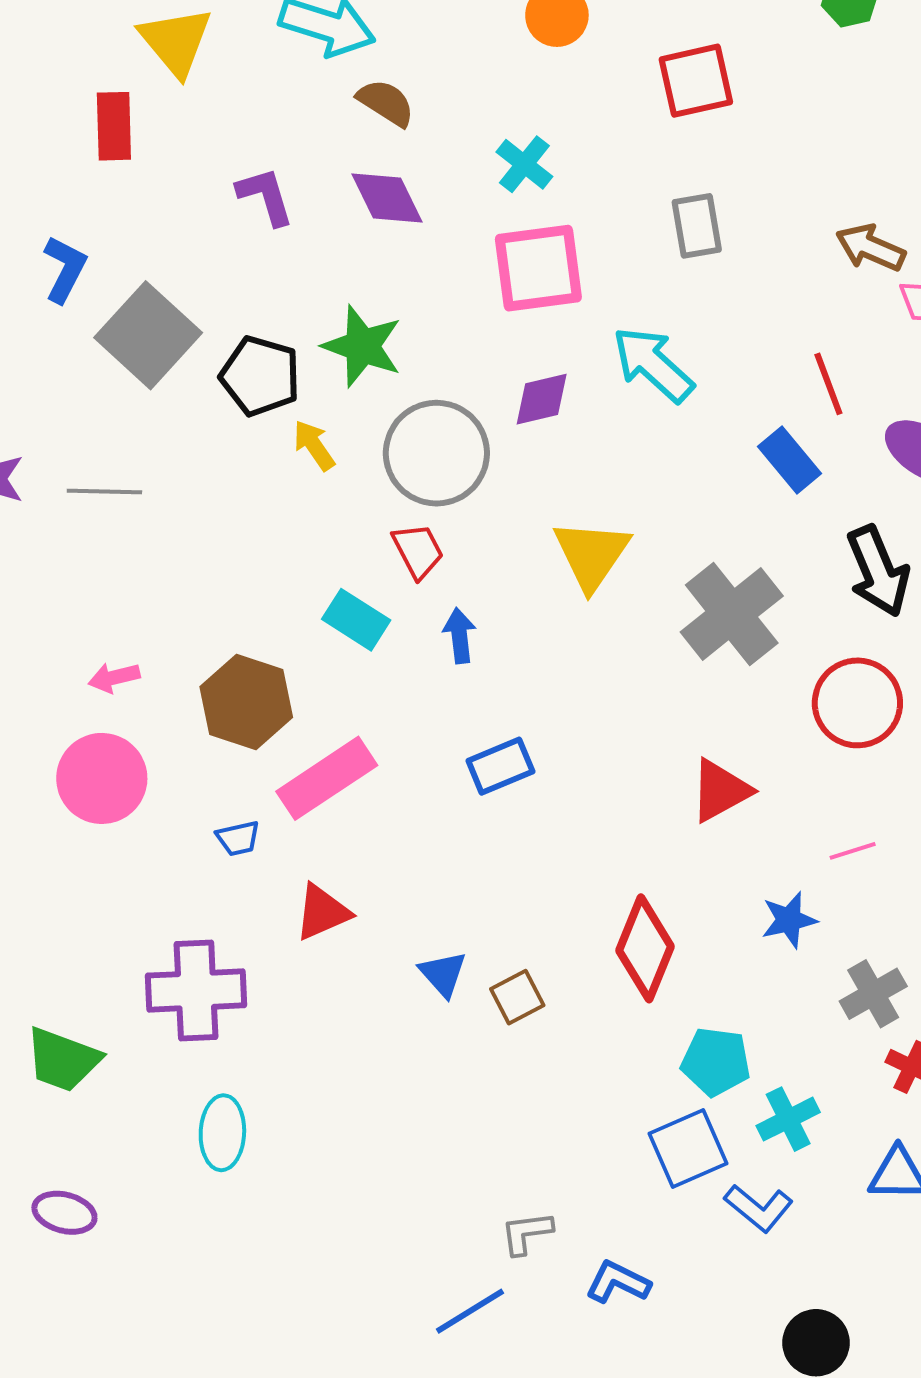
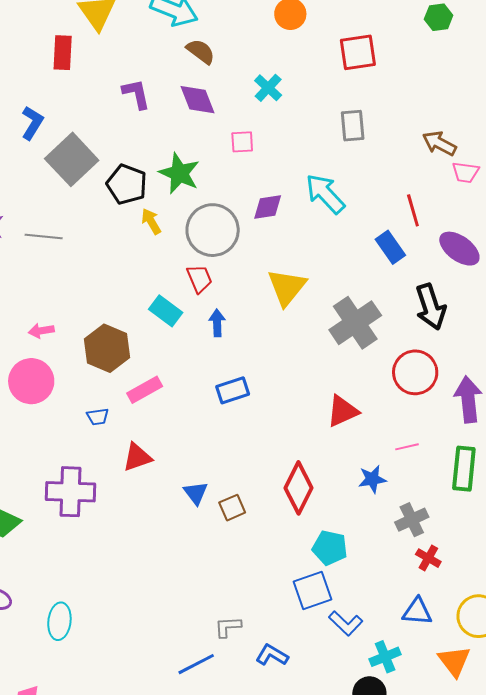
pink square: (538, 268) -> (242, 142), moved, size x0.5
pink rectangle: (327, 778) -> (145, 390), size x0.7
cyan cross: (788, 1119) -> (385, 657), moved
cyan ellipse: (222, 1133) -> (59, 621), moved

